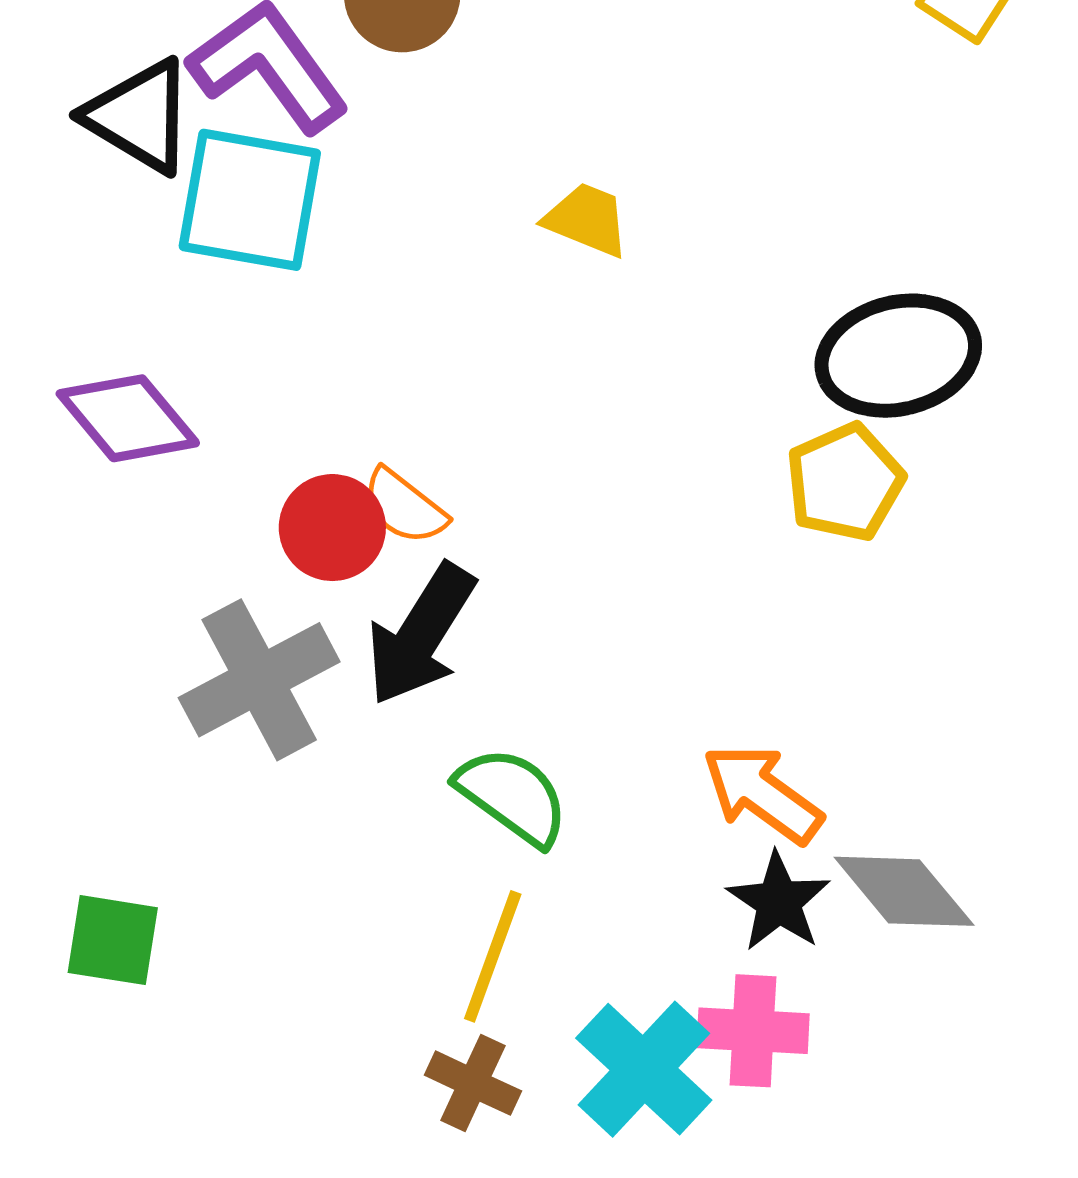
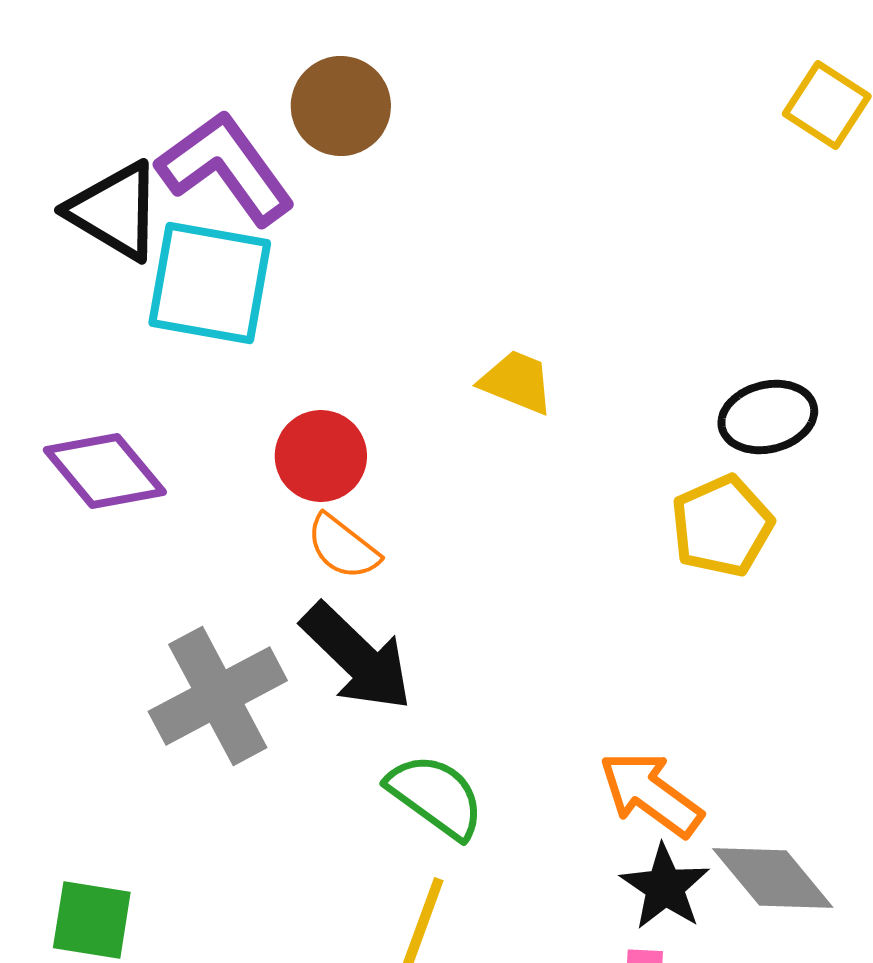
yellow trapezoid: (587, 220) -> (517, 382), moved
black ellipse: (898, 356) -> (768, 417), size x0.7
red circle: (332, 528) -> (321, 456), moved
black arrow: (421, 634) -> (357, 657), turned -78

